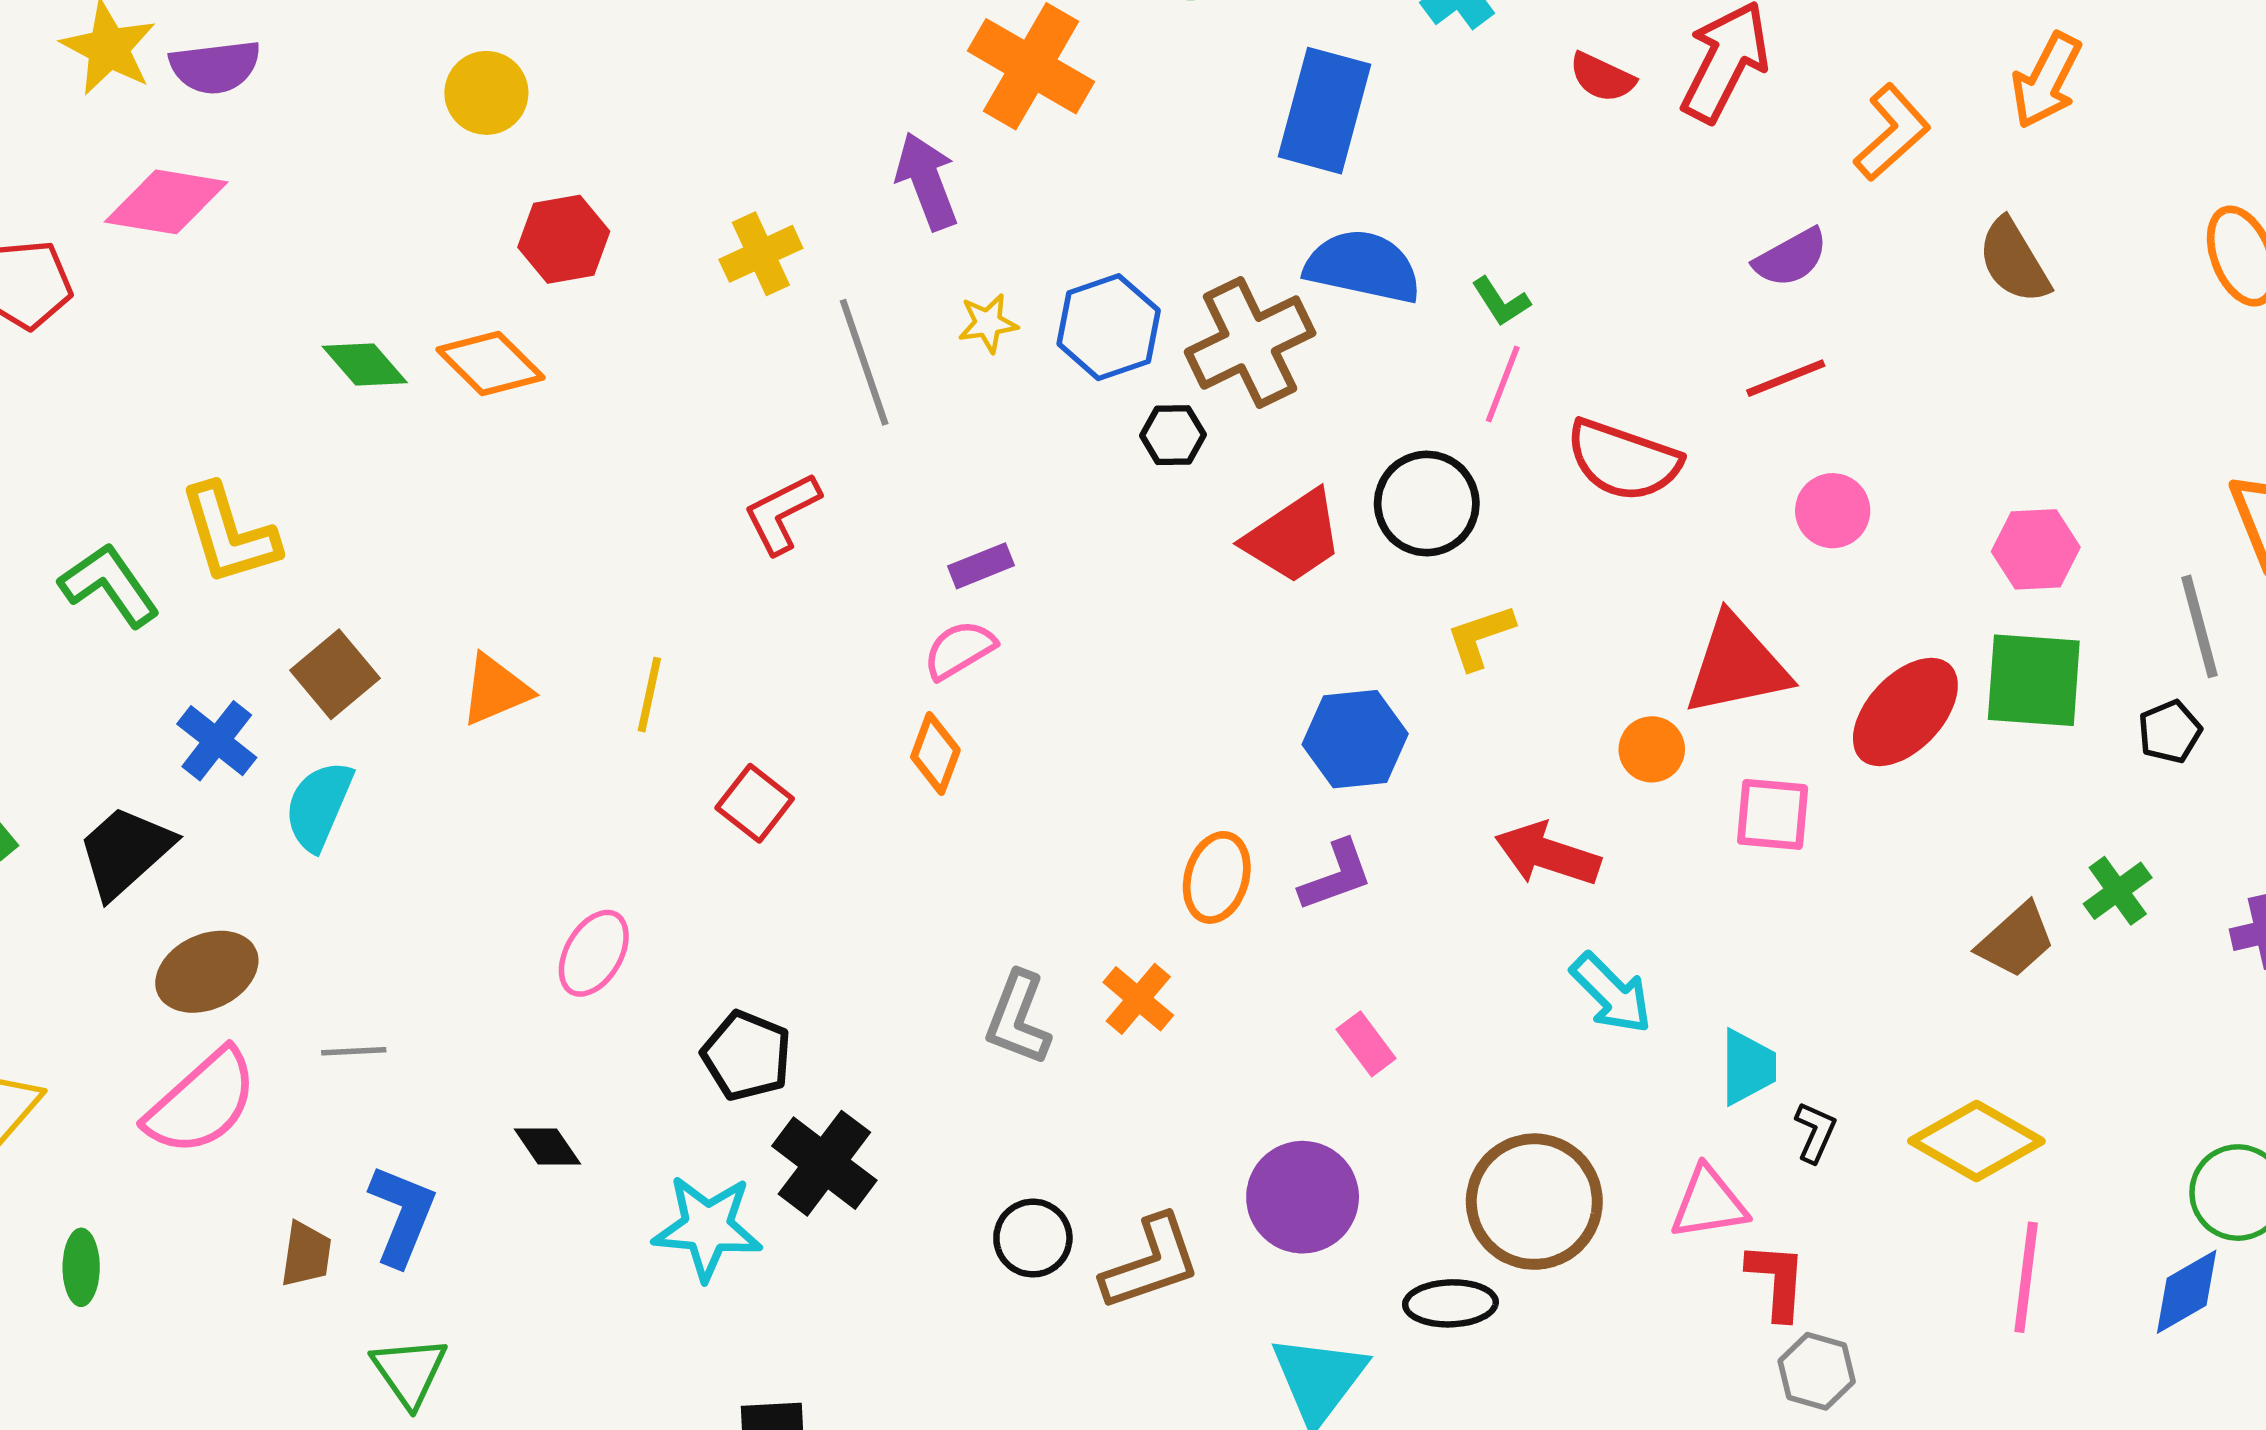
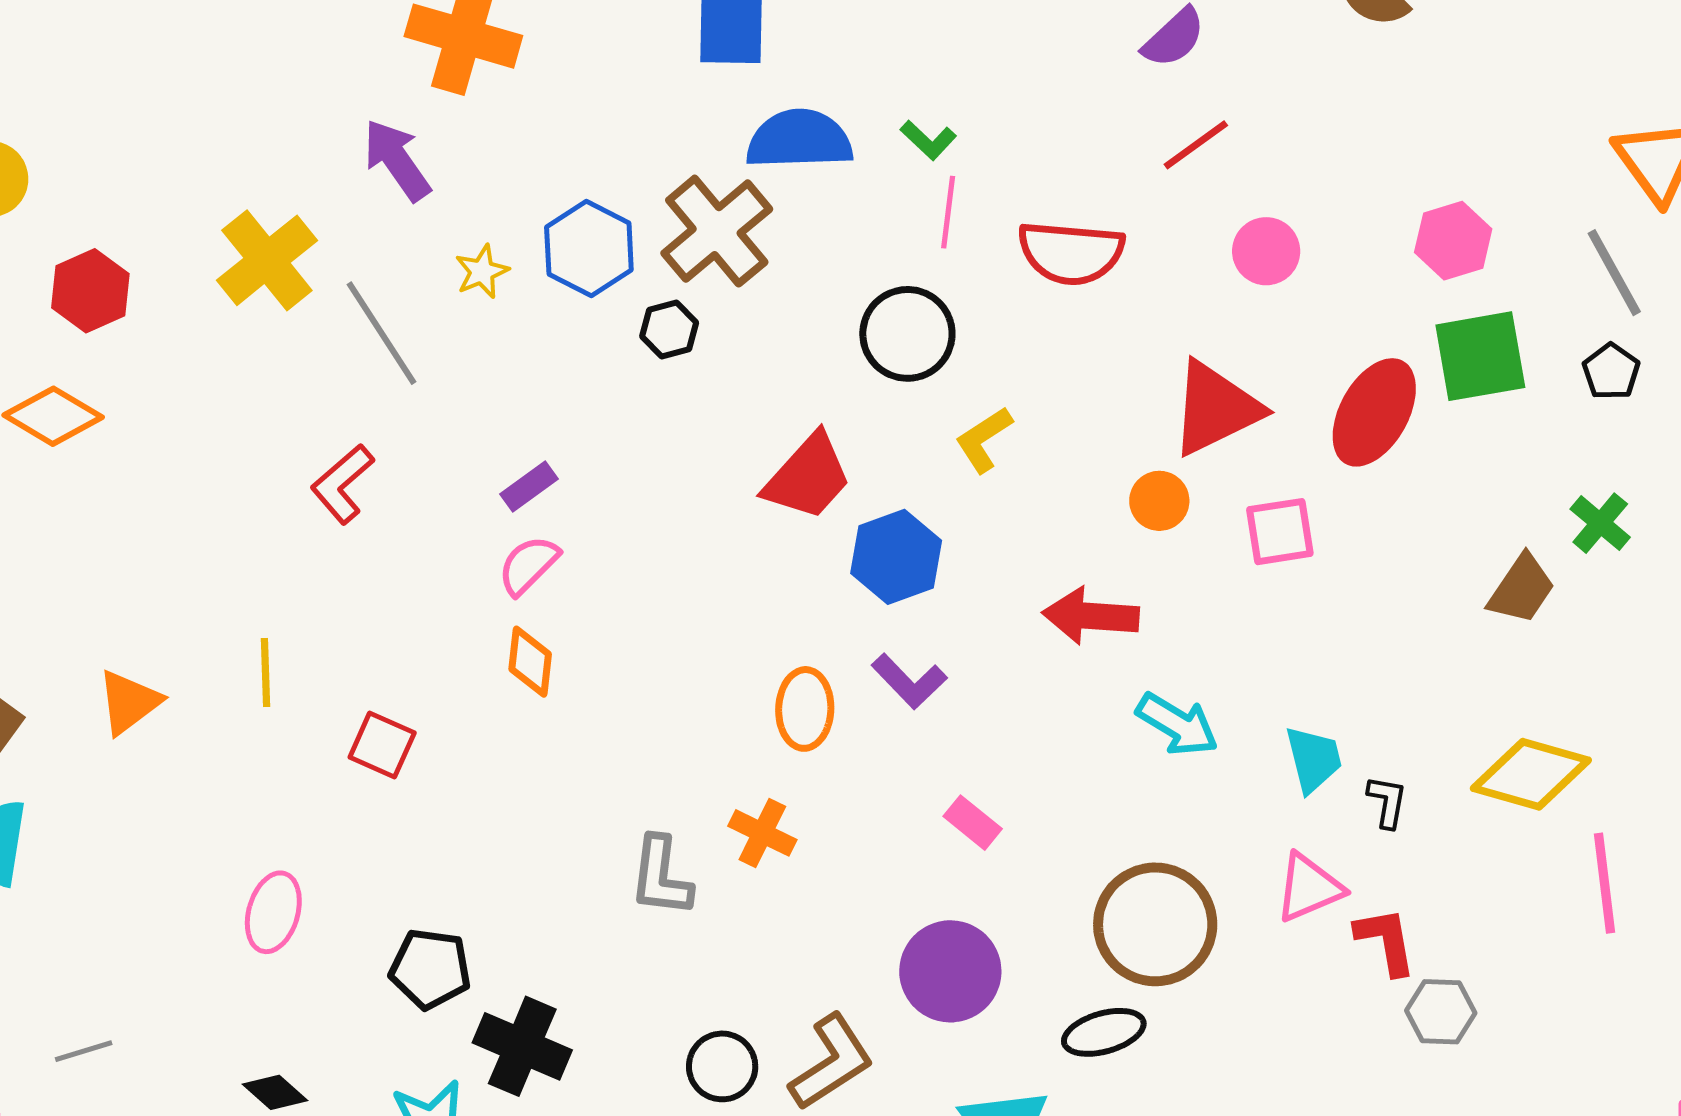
yellow cross: (761, 254) -> (267, 260), size x1.4
red trapezoid: (1294, 537) -> (808, 477), moved
purple L-shape: (1336, 876) -> (909, 681), turned 80

